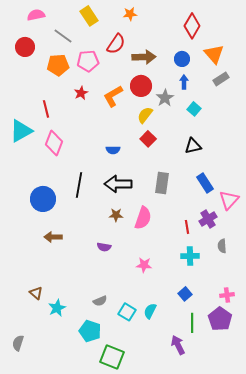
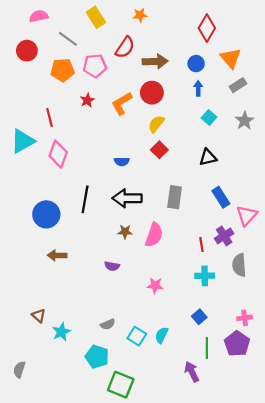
gray star: (165, 98) -> (245, 121), moved
gray semicircle: (222, 246) -> (239, 265), size x1.5

